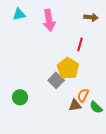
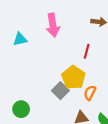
cyan triangle: (19, 14) -> (20, 39), moved
orange semicircle: (83, 95) -> (90, 93), moved

